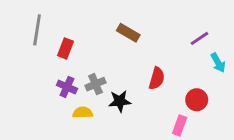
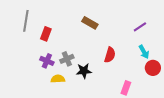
cyan arrow: (218, 63) -> (144, 52), moved
red circle: (197, 100) -> (153, 68), moved

